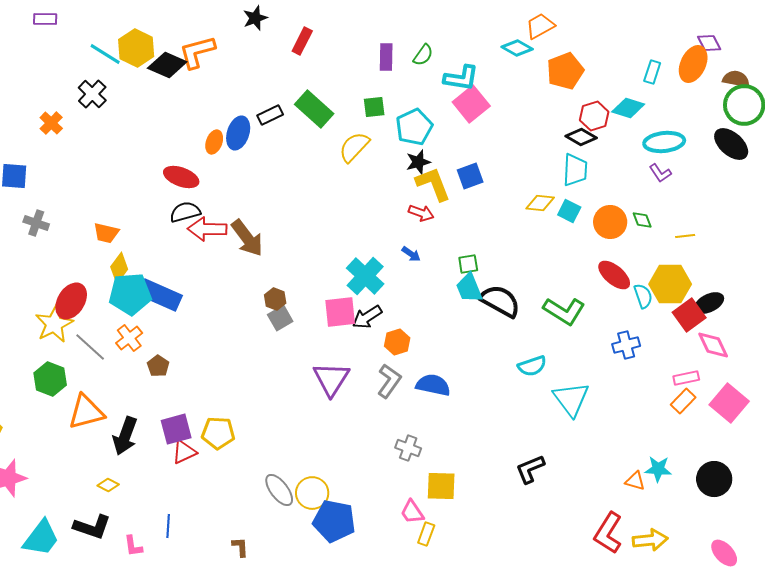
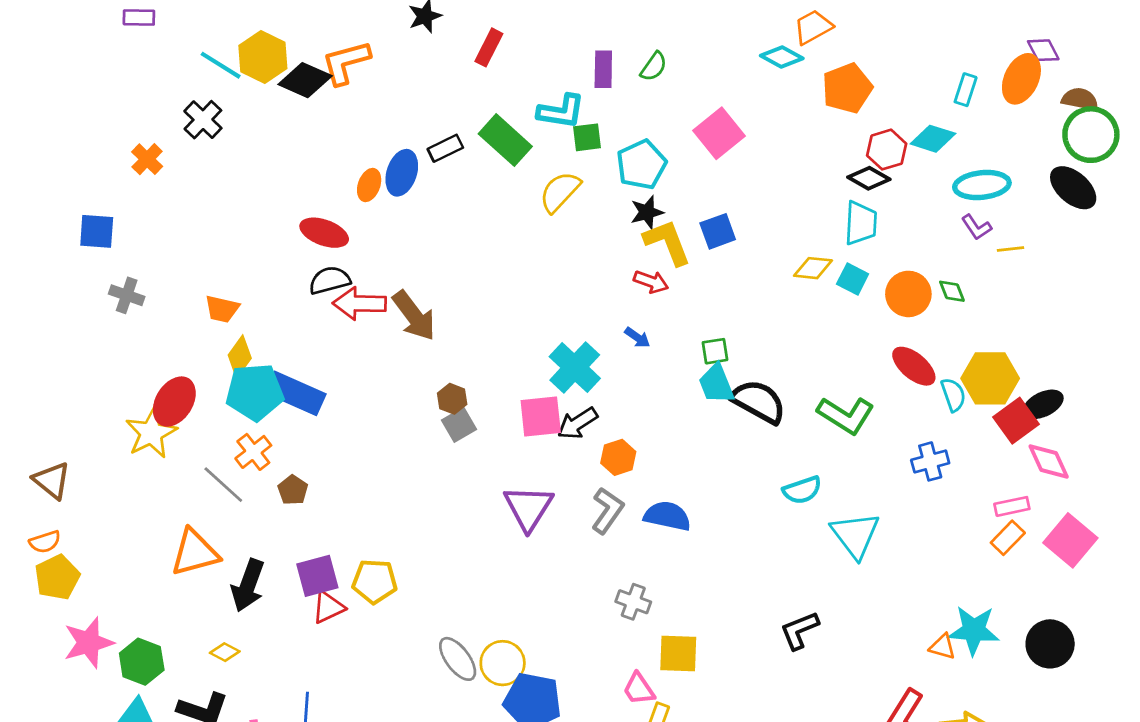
cyan L-shape: (461, 78) -> (561, 111), moved
yellow line: (685, 236) -> (1011, 249), moved
gray line: (90, 347) -> (223, 485), moved
green hexagon: (50, 379) -> (142, 662), moved
cyan star: (658, 469) -> (974, 630), size x1.4

